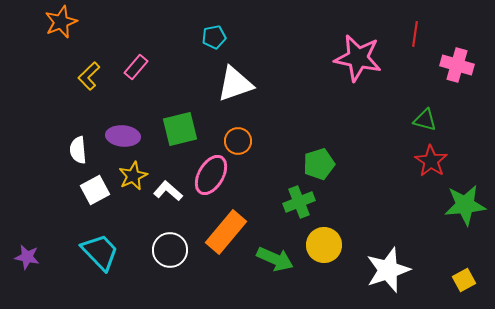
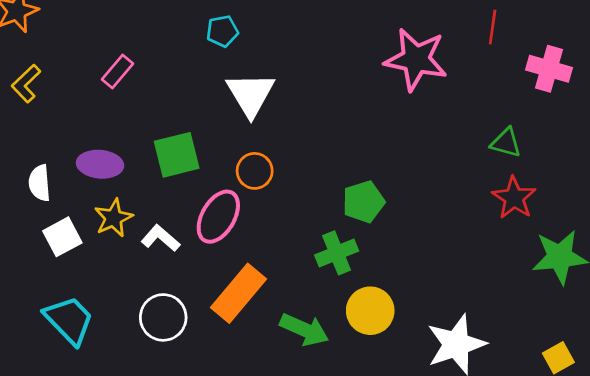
yellow L-shape: (89, 76) -> (26, 84), moved
white triangle: (235, 84) -> (251, 94), turned -42

